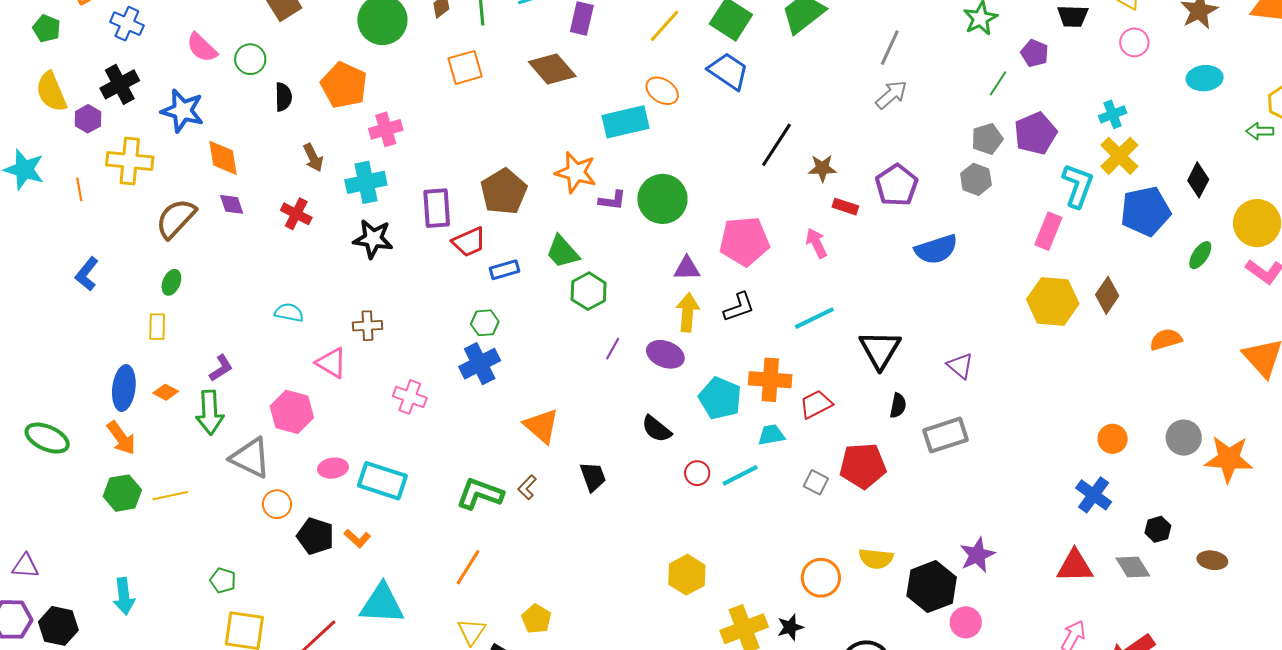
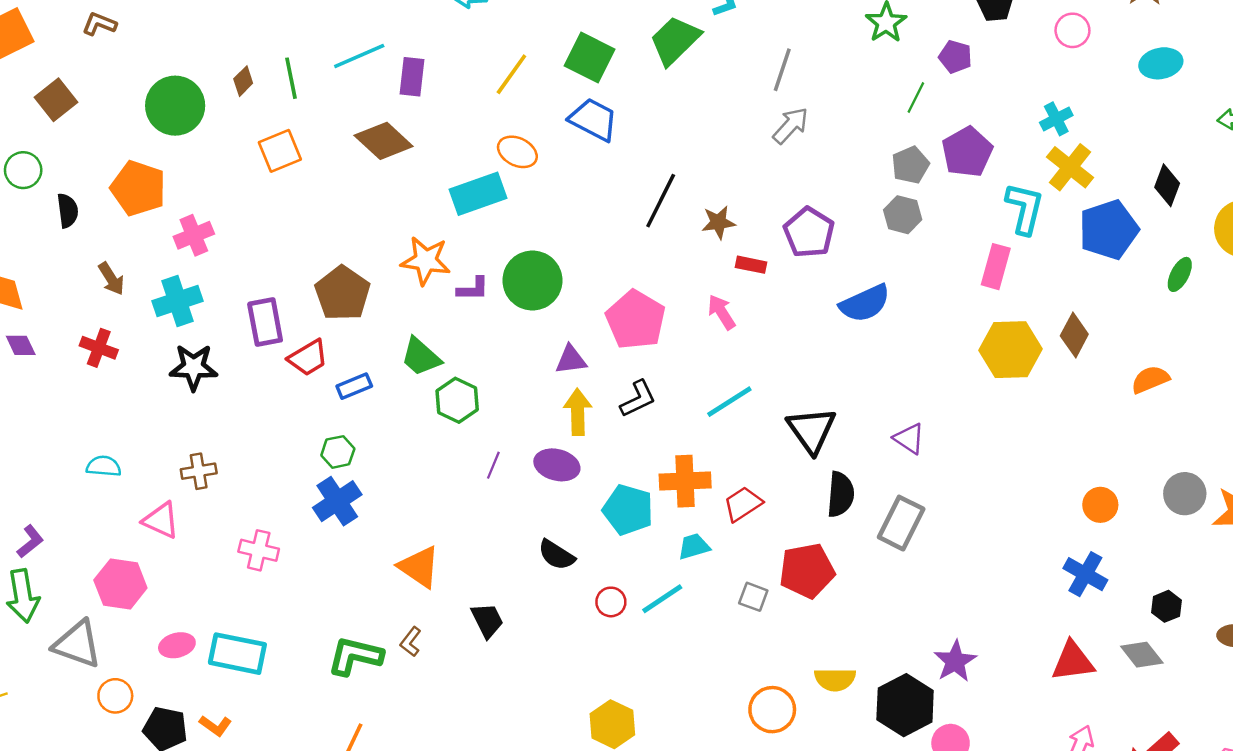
pink pentagon: (744, 241) -> (636, 320), turned -30
black semicircle: (898, 406) -> (841, 494), size x1.5
gray rectangle: (946, 435) -> (901, 523), turned -39

